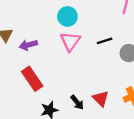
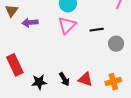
red rectangle: (32, 79) -> (15, 65), moved
red triangle: (101, 99) -> (85, 79), turned -35

